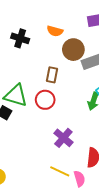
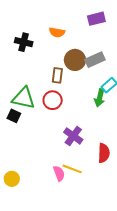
brown circle: (73, 50) -> (75, 60), moved
pink semicircle: (79, 179) -> (59, 173), moved

